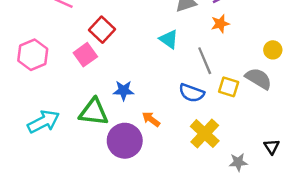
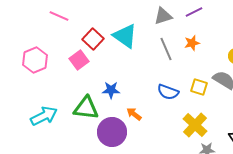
orange star: (220, 24) -> (192, 43), moved
cyan triangle: (169, 39) -> (125, 36), moved, size x1.5
gray line: (205, 61) -> (166, 49), moved
yellow cross: (205, 134) -> (195, 125), moved

